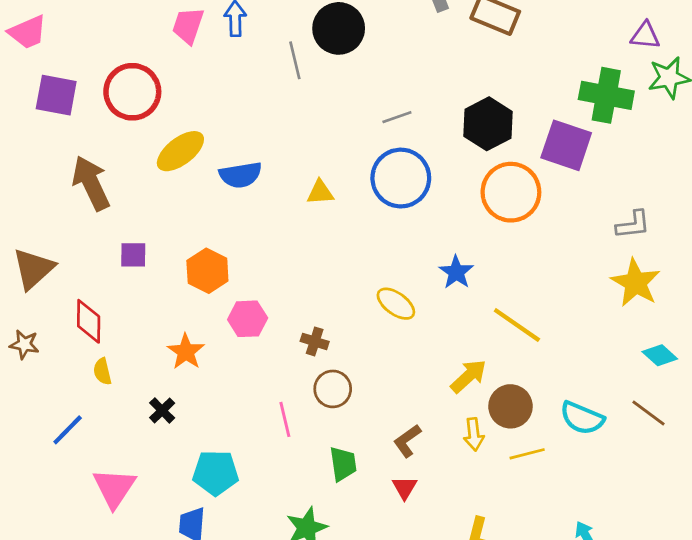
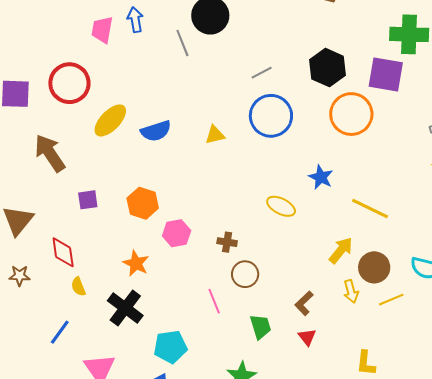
black cross: (162, 410) -> (125, 308), size x1.8

